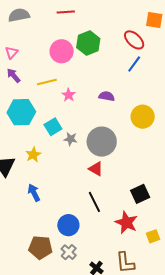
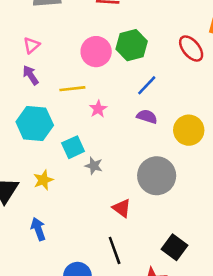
blue line: (134, 64) -> (147, 85), moved
yellow circle: (143, 117) -> (189, 130), moved
gray circle: (102, 142) -> (157, 176), moved
black square: (140, 194) -> (175, 247), turned -36

